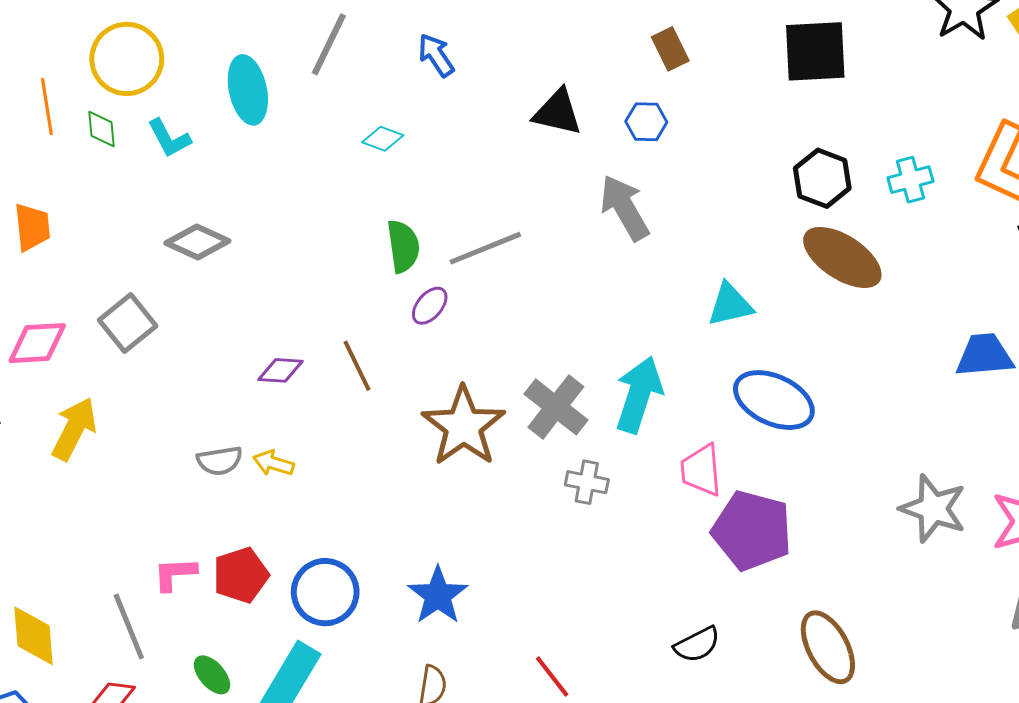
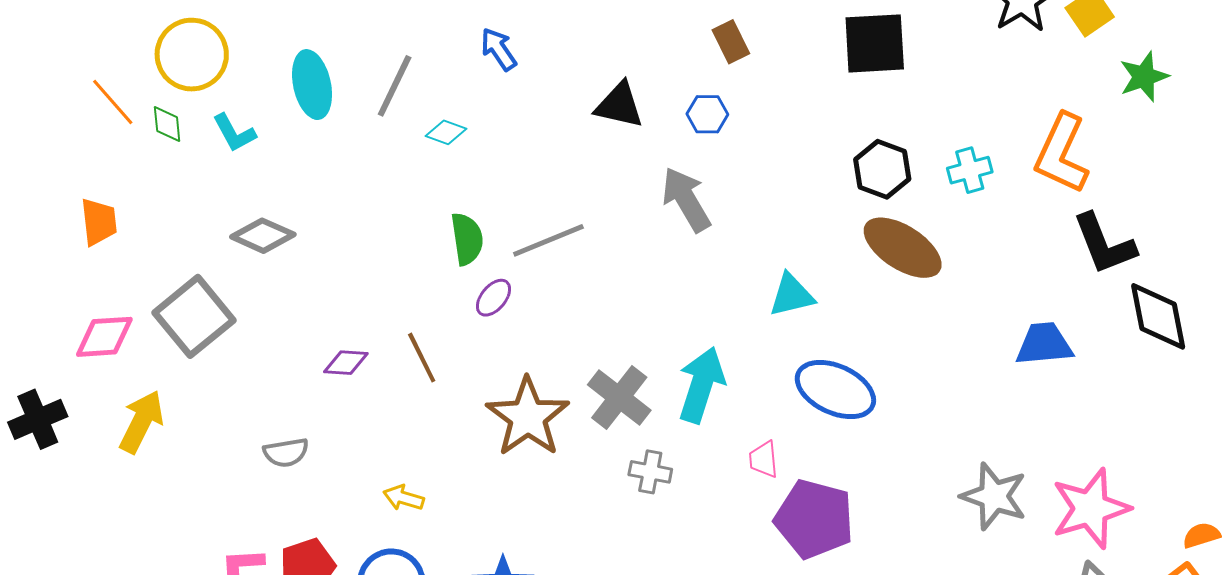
gray line: (329, 44) -> (395, 86), moved
orange line: (47, 106) -> (113, 102), turned -32
gray square: (128, 323) -> (194, 316), size x1.4
yellow arrow: (273, 463) -> (404, 498), moved
pink trapezoid: (701, 470) -> (764, 459), size x0.7

